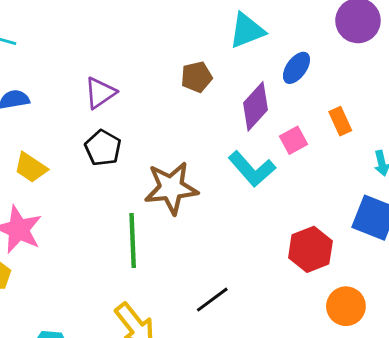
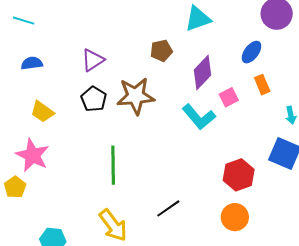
blue ellipse: (296, 68) -> (252, 52), moved
brown star: (171, 188) -> (136, 96), moved
orange circle: (346, 306) -> (235, 217), moved

